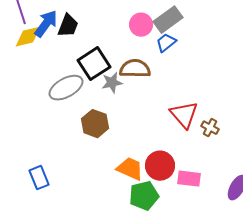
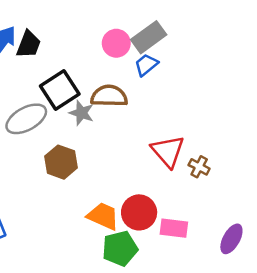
gray star: (112, 83) -> (81, 113), turned 30

